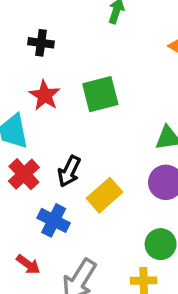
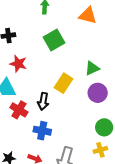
green square: (100, 94) -> (54, 40), moved
yellow rectangle: (105, 195) -> (63, 83), moved

